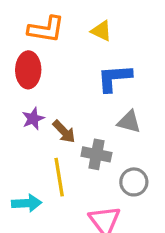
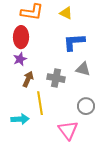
purple star: (33, 119) -> (20, 59), moved
brown arrow: (64, 132) -> (28, 79), moved, turned -112
gray cross: (96, 154) -> (56, 78), moved

